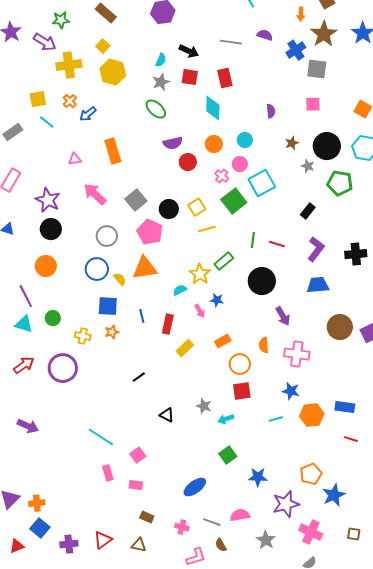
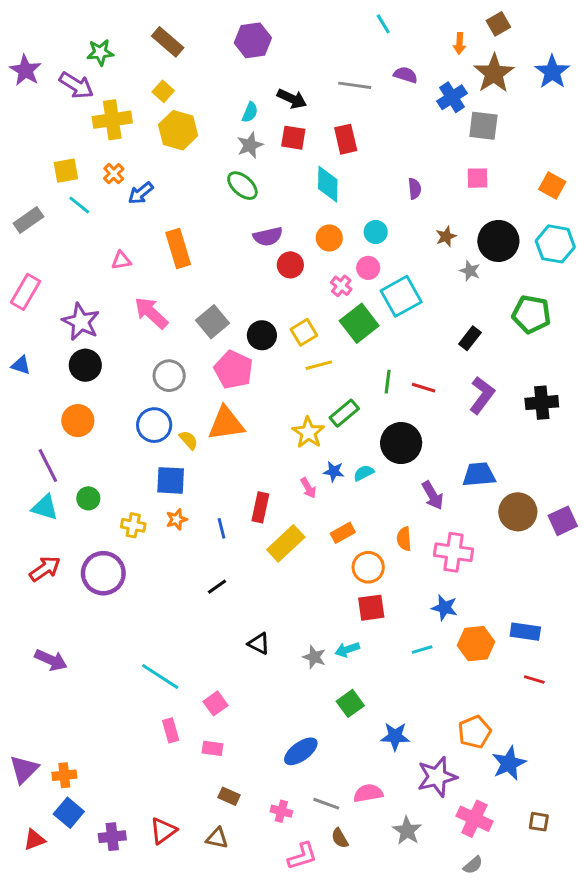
green pentagon: (340, 183) -> (531, 314), moved
blue trapezoid: (318, 285) -> (479, 474), moved
cyan semicircle: (180, 290) -> (364, 473), moved
blue line: (142, 316) -> (222, 528), moved
yellow rectangle: (185, 348) -> (286, 543), size x1.4
gray star: (204, 406) -> (314, 657), moved

